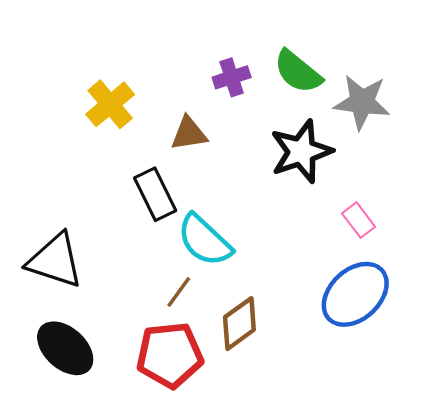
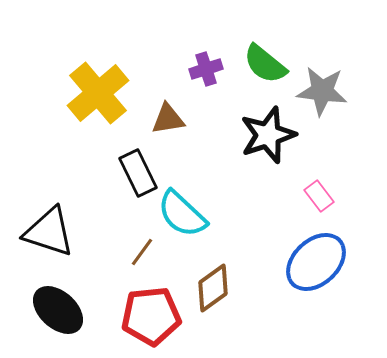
yellow cross: (110, 104) -> (98, 93), size x1.4
brown line: (179, 292) -> (142, 252), moved

